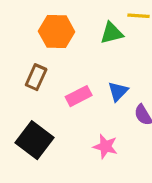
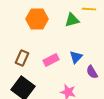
brown rectangle: (36, 77) -> (22, 58), moved

